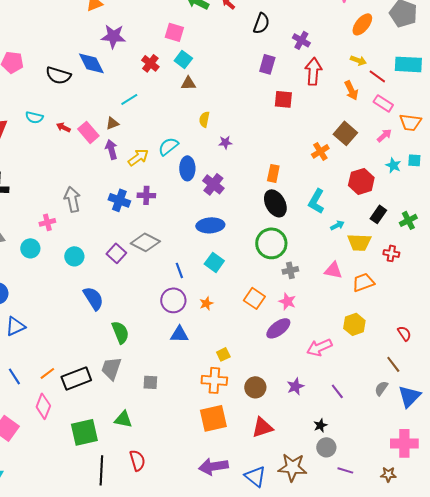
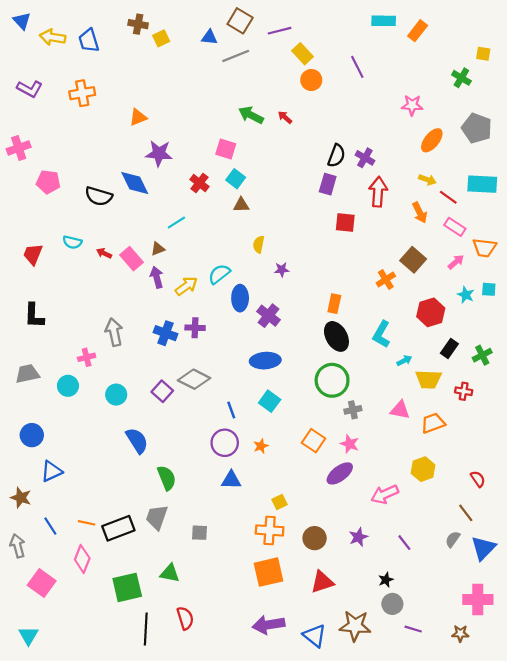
black semicircle: (261, 23) -> (336, 156), moved
orange line: (47, 373) -> (87, 523), turned 49

